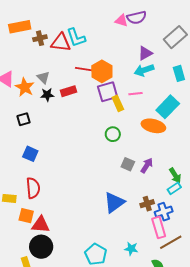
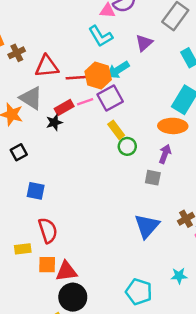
cyan L-shape: (76, 38) -> (101, 36), moved
red triangle: (61, 43) -> (47, 66), moved
cyan arrow: (144, 70) -> (118, 70), moved
gray triangle: (43, 77) -> (31, 98), size x1.5
pink line: (135, 94) -> (85, 102), moved
black star: (47, 95) -> (54, 122), moved
yellow rectangle: (118, 103) -> (116, 130), moved
purple arrow: (147, 166) -> (165, 154), moved

